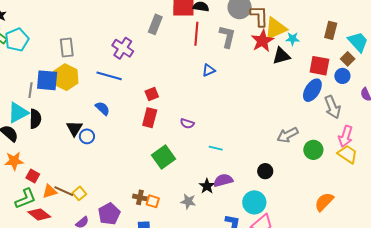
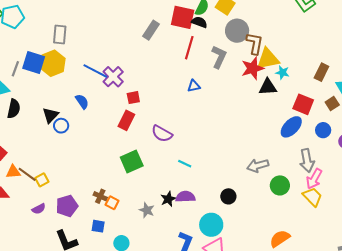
purple cross: (123, 48) -> (113, 77), moved
blue circle: (342, 76) -> (323, 130), moved
gray arrow: (332, 107) -> (307, 161), moved
black semicircle: (35, 119) -> (14, 109), moved
purple semicircle: (187, 124) -> (162, 134), size x1.5

